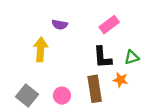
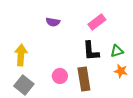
yellow arrow: (41, 49) -> (21, 55), moved
orange star: (120, 80) -> (121, 71), moved
pink circle: (62, 96) -> (60, 76), moved

